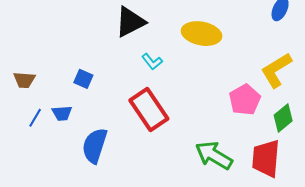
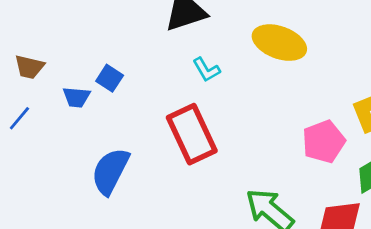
blue trapezoid: (62, 113) -> (76, 97), moved
blue line: (35, 118) -> (19, 118), moved

